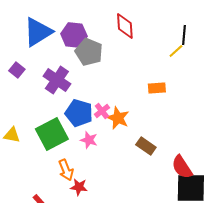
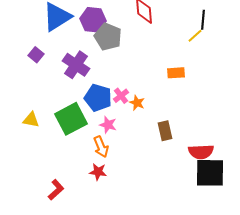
orange star: (118, 118) -> (137, 103), size x0.7
brown rectangle: (146, 146) -> (165, 131), turned 42
red semicircle: (182, 167) -> (201, 152), turned -60
orange arrow: (66, 170) -> (101, 147), moved

